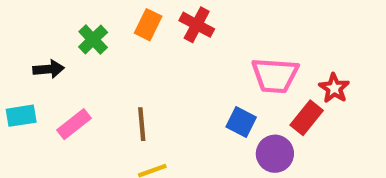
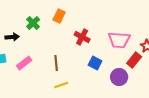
red cross: (197, 25) -> (82, 37), moved
blue square: (241, 122) -> (95, 63), moved

